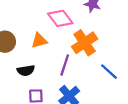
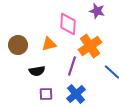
pink diamond: (60, 18) -> (68, 24), turned 40

